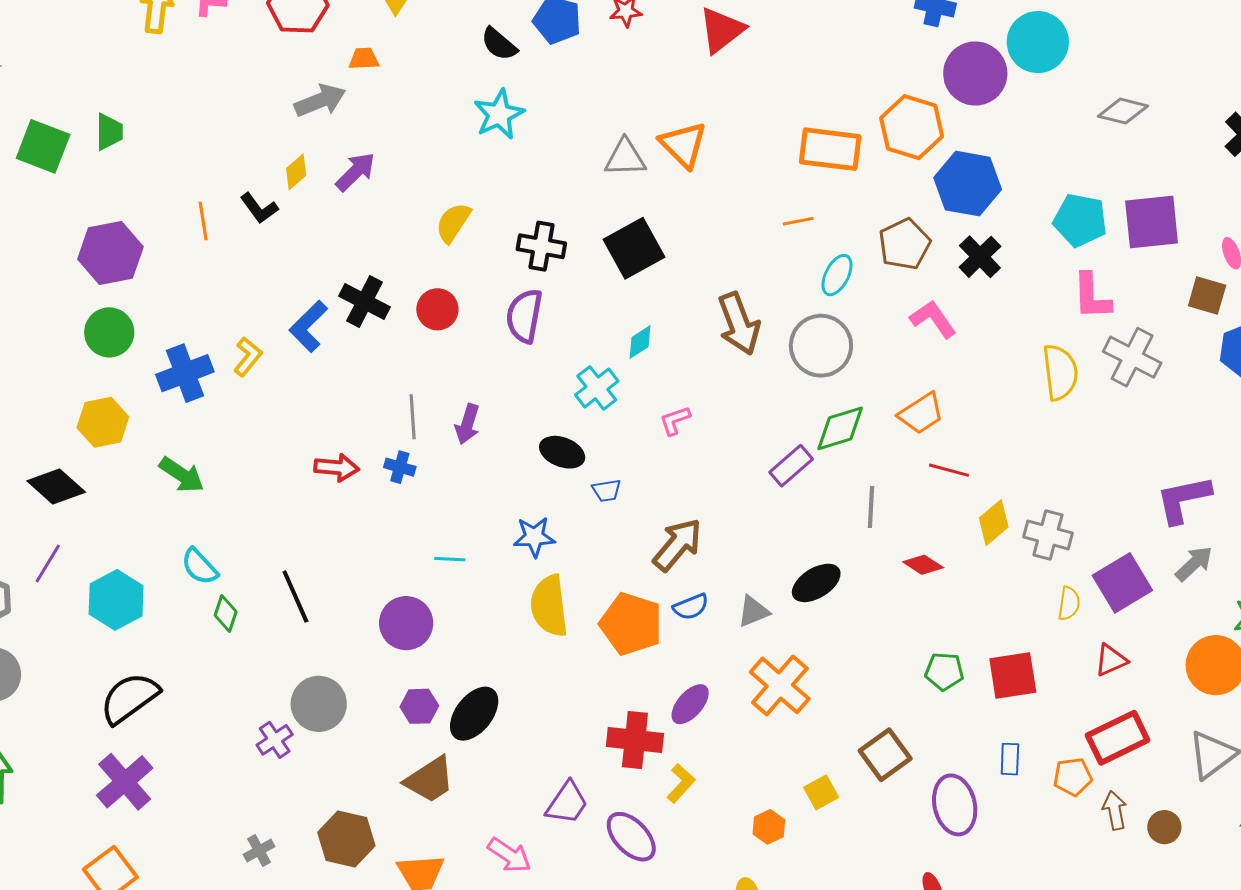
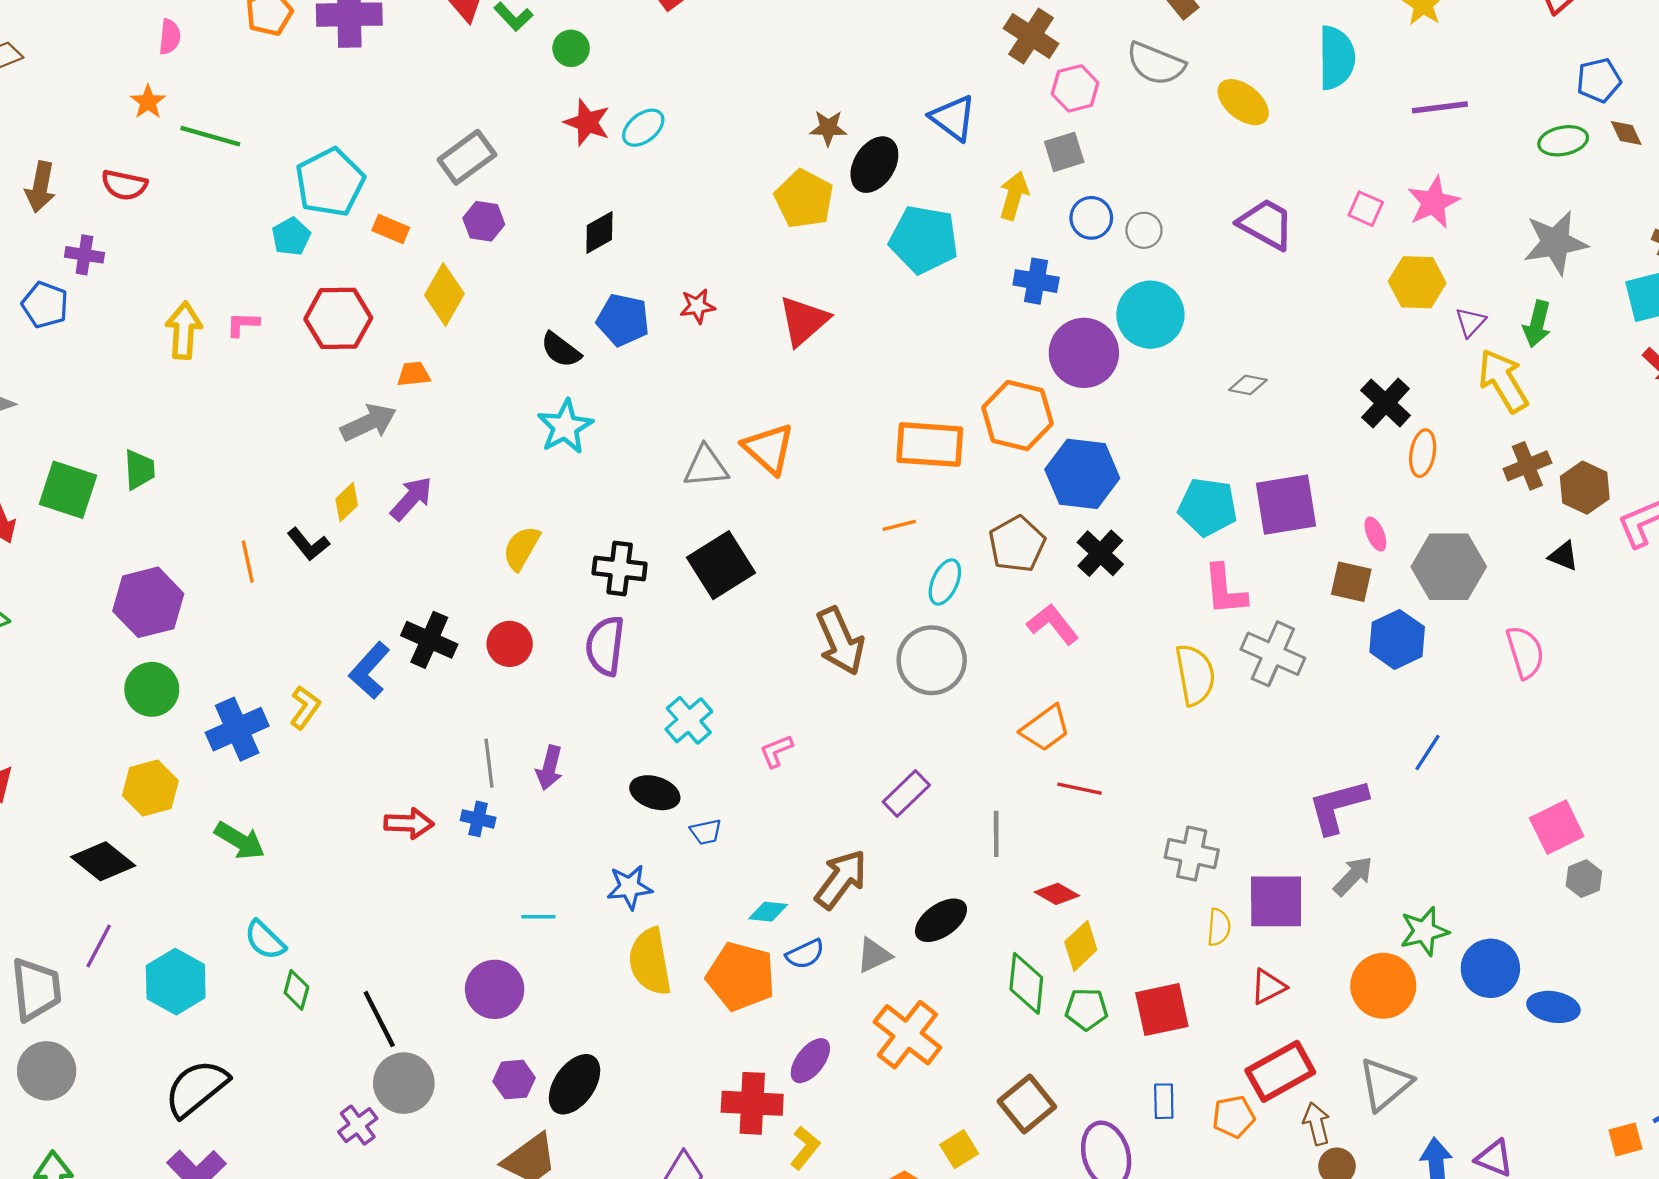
gray diamond: (1123, 111) -> (1248, 385), size x0.7
cyan diamond: (640, 342) -> (768, 912), moved, turned 42
green diamond: (840, 428) -> (1026, 983), moved, turned -64
yellow diamond: (994, 523) -> (1081, 946), moved
brown arrow: (677, 545) -> (841, 879), moved
purple square: (1122, 583) -> (1276, 901), turned 34
black line: (295, 596) -> (379, 1019), moved
brown arrow: (1115, 810) -> (1317, 1124), moved

